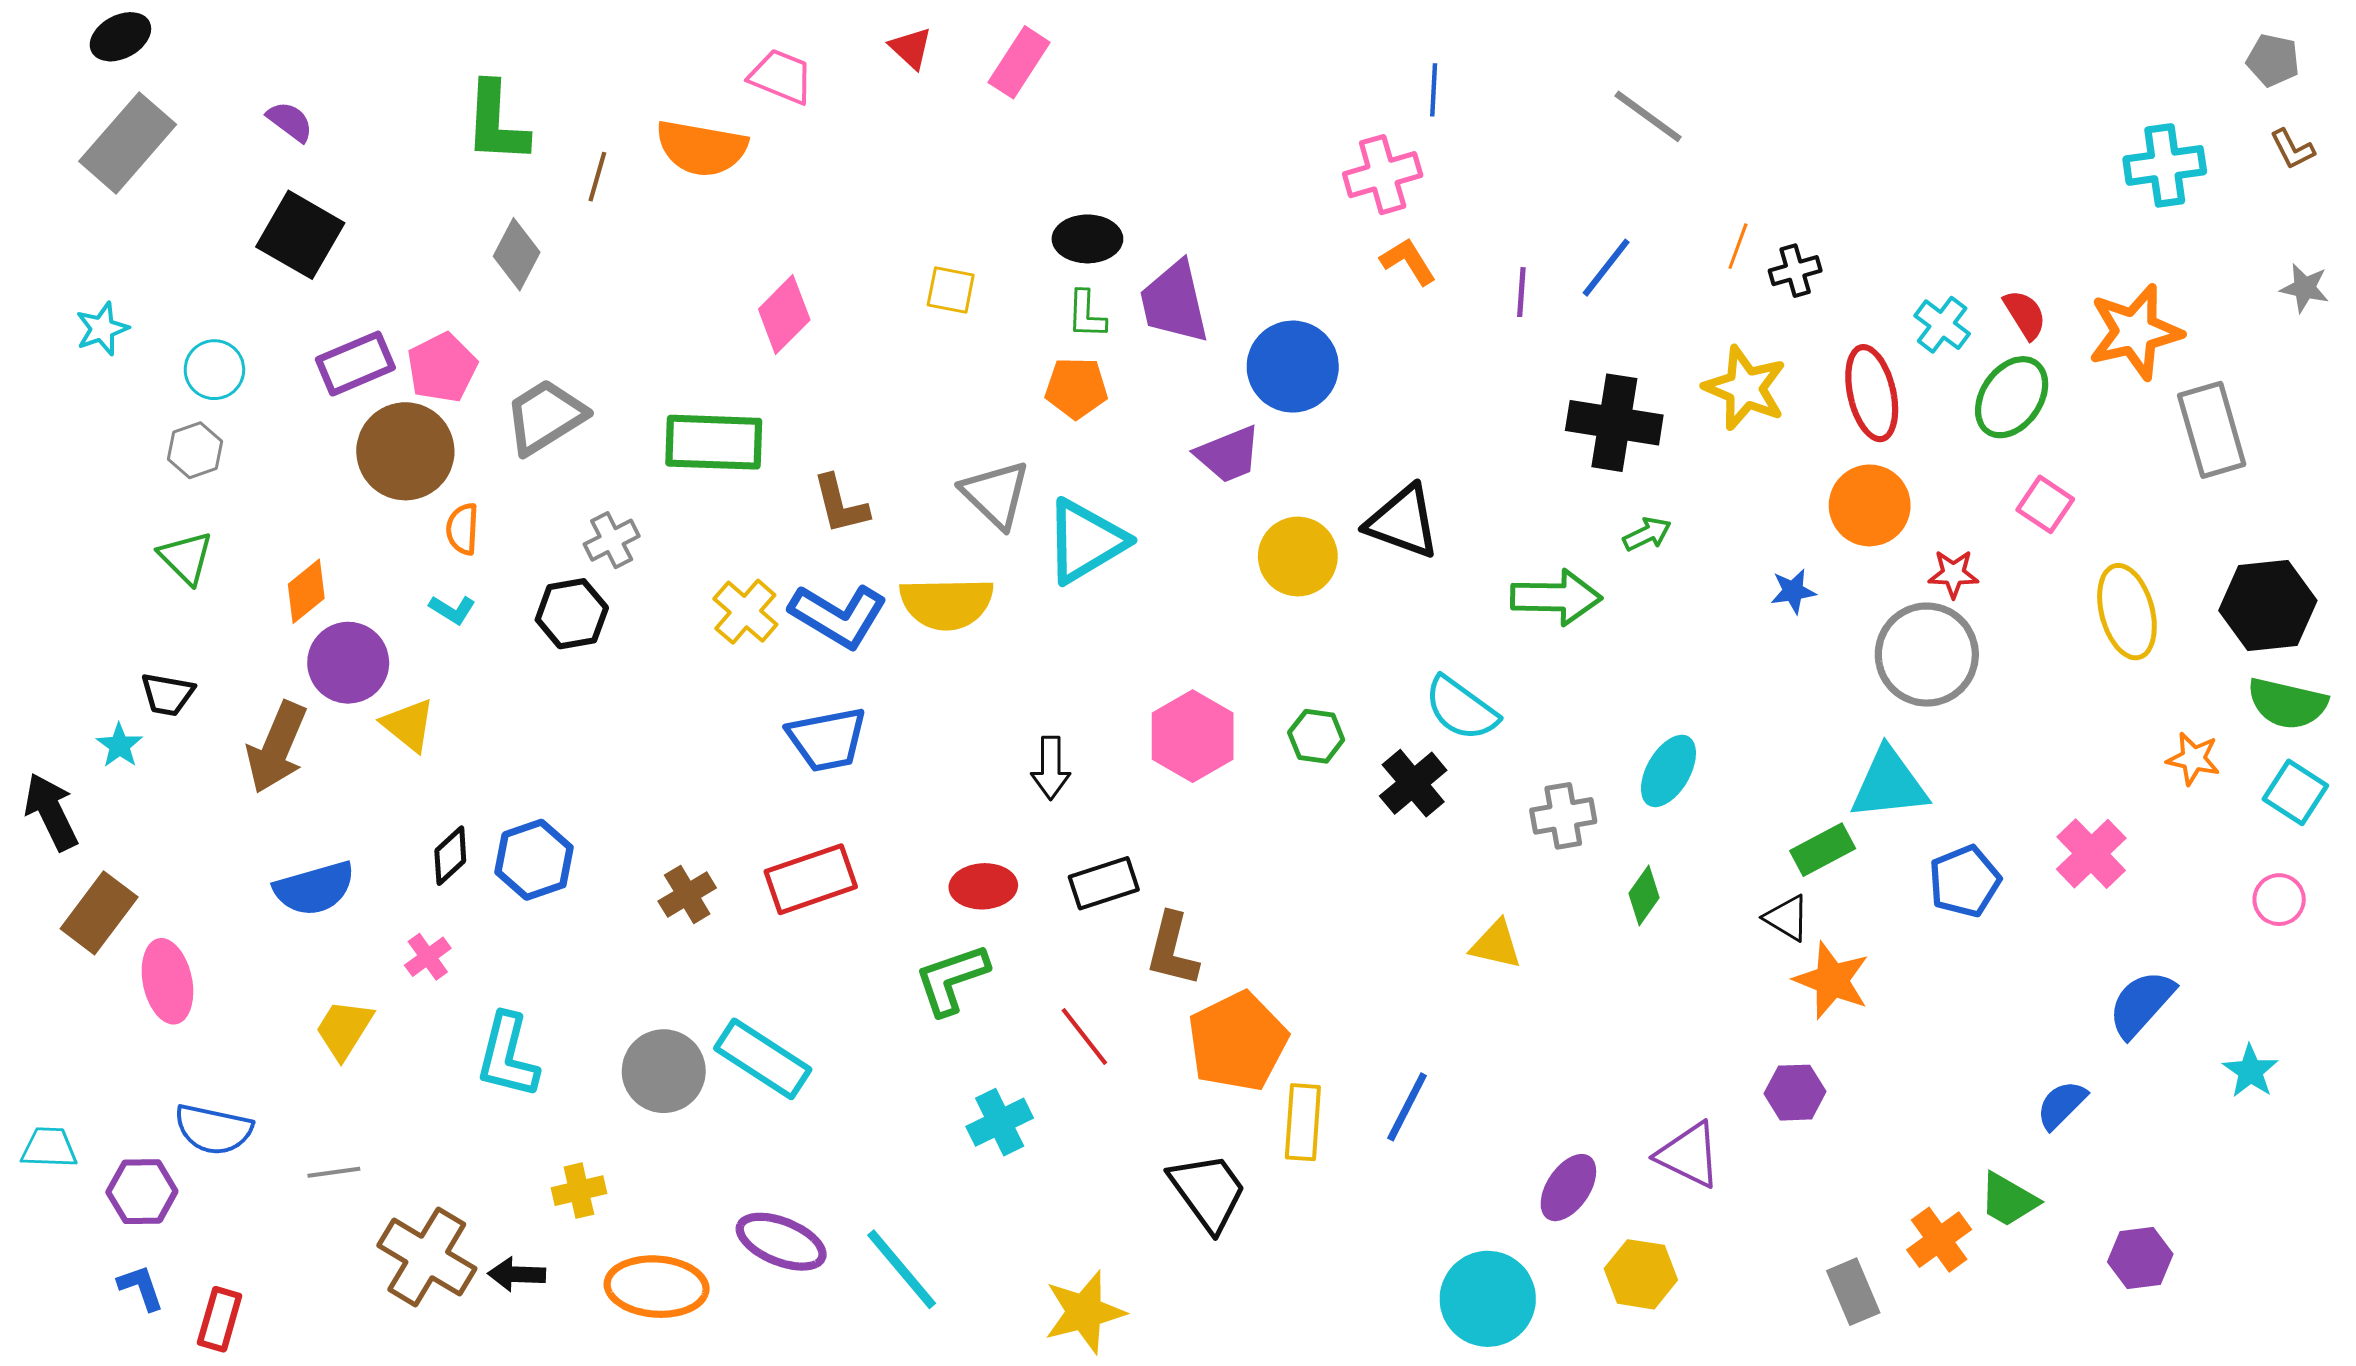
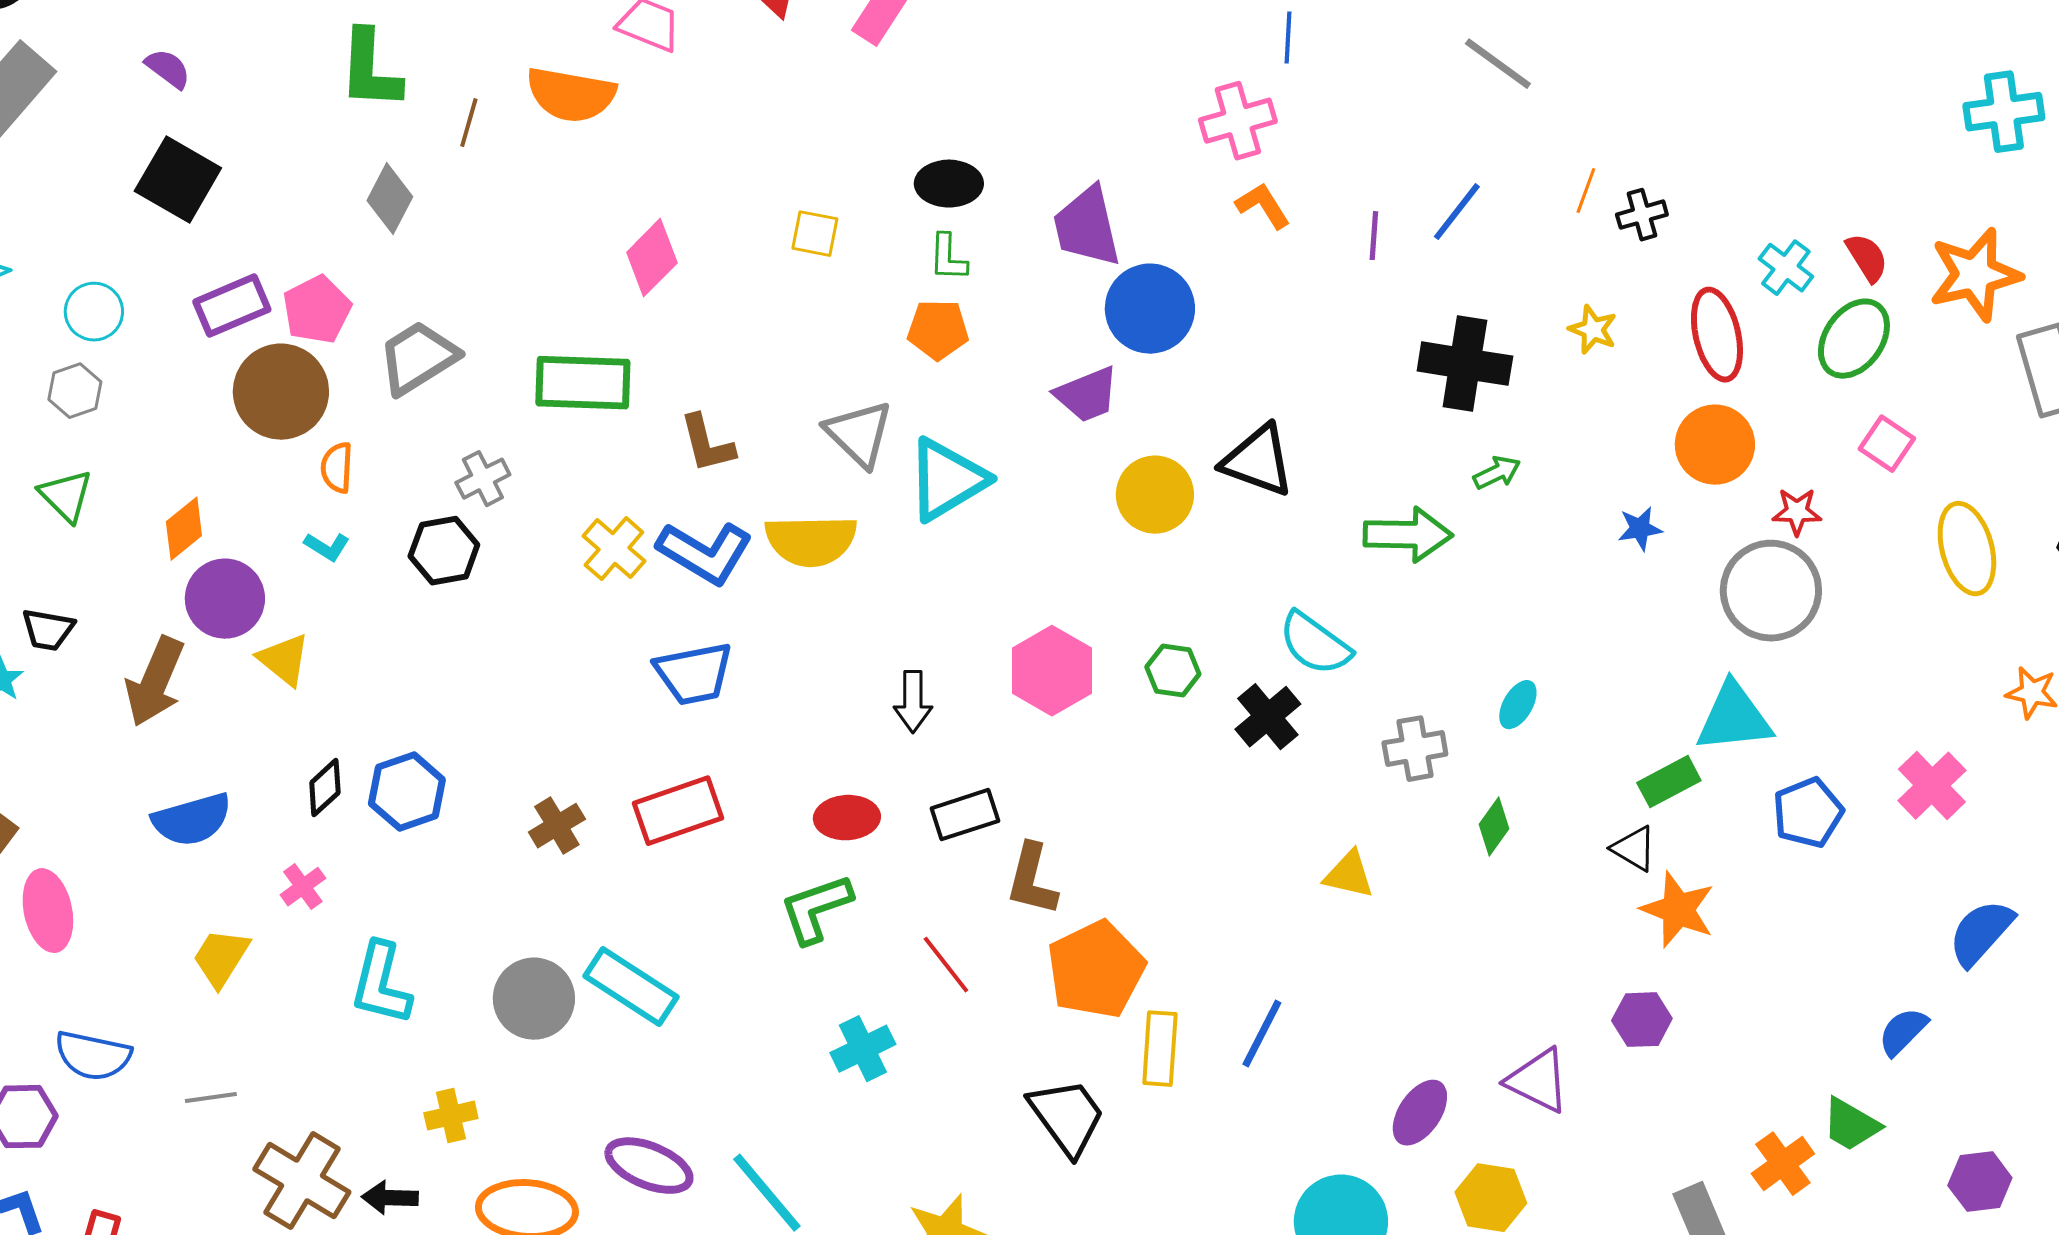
purple trapezoid: (1174, 302) -> (1087, 227), moved
yellow star: (1745, 388) -> (1593, 330), size x0.6
cyan ellipse: (1668, 771) -> (1518, 705), size x0.7

